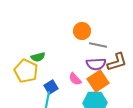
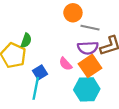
green semicircle: (38, 57) -> (26, 40), turned -56

